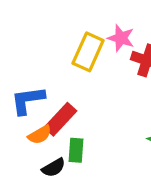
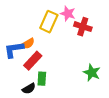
orange semicircle: (40, 135) -> (28, 44), moved

